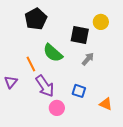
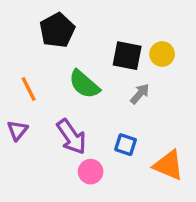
yellow circle: (101, 22) -> (162, 54), moved
orange line: (31, 64) -> (29, 89), moved
orange triangle: (106, 104) -> (168, 165), size x1.5

